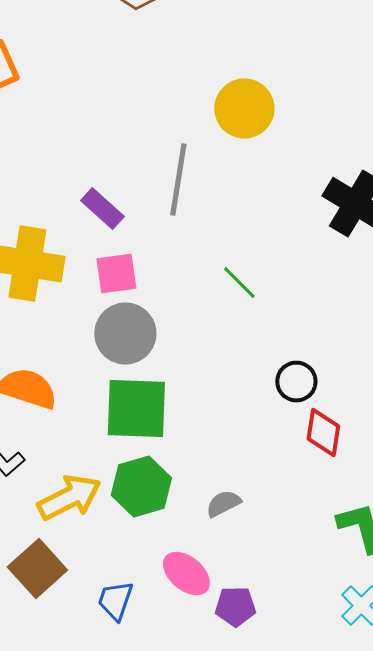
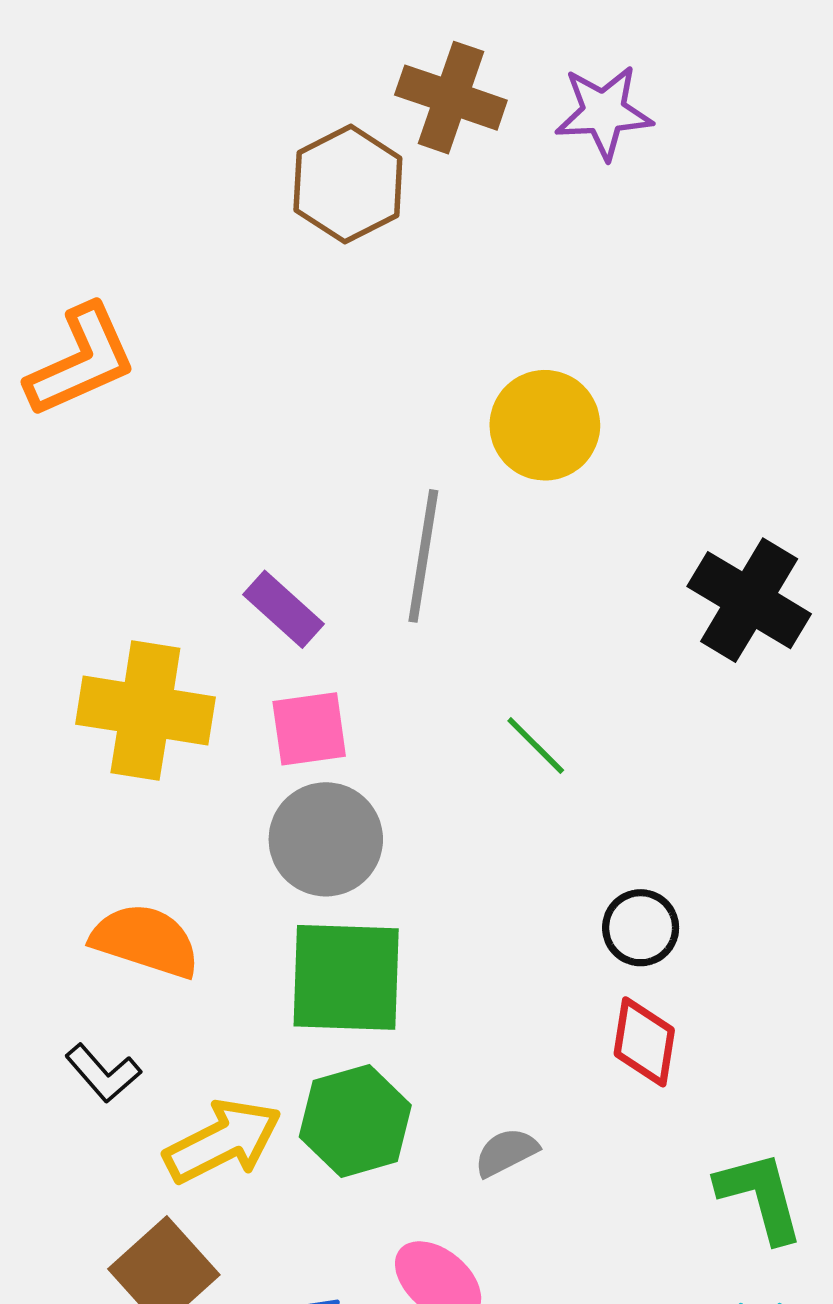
red diamond: (323, 432) -> (644, 1042), moved

